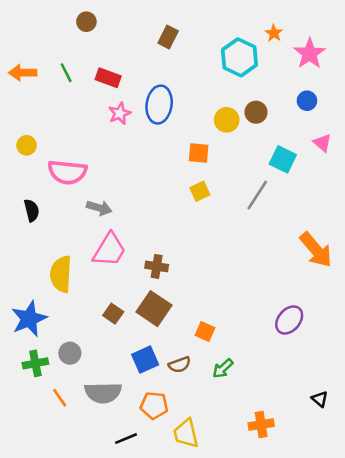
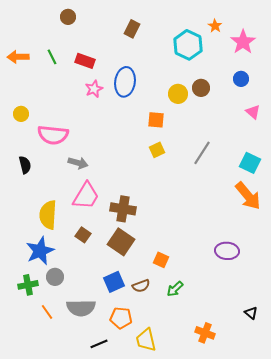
cyan square: (283, 159) -> (250, 163), moved
brown cross: (157, 266) -> (123, 209), size x1.4
brown square: (113, 314) -> (83, 235), moved
blue star: (29, 319) -> (40, 251), moved
purple ellipse: (289, 320) -> (227, 251), turned 55
orange cross: (261, 425) -> (205, 333), turned 30

